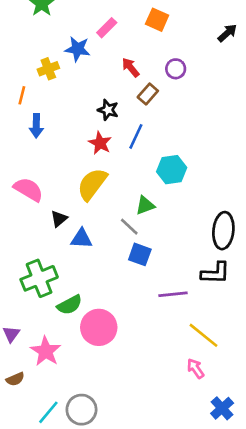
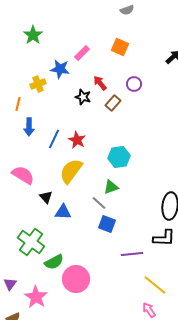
black star: (108, 110) -> (83, 97), moved
blue line: (136, 136) -> (54, 139), moved
cyan hexagon: (172, 170) -> (119, 157), moved
black triangle: (59, 219) -> (46, 197), turned -32
green cross: (39, 278) -> (31, 242), turned -32

